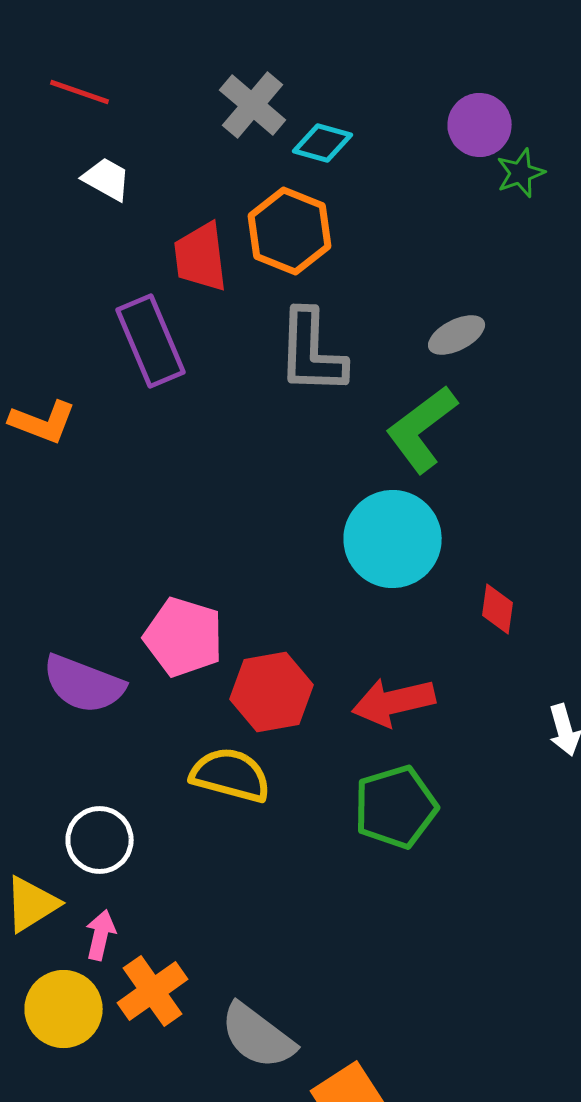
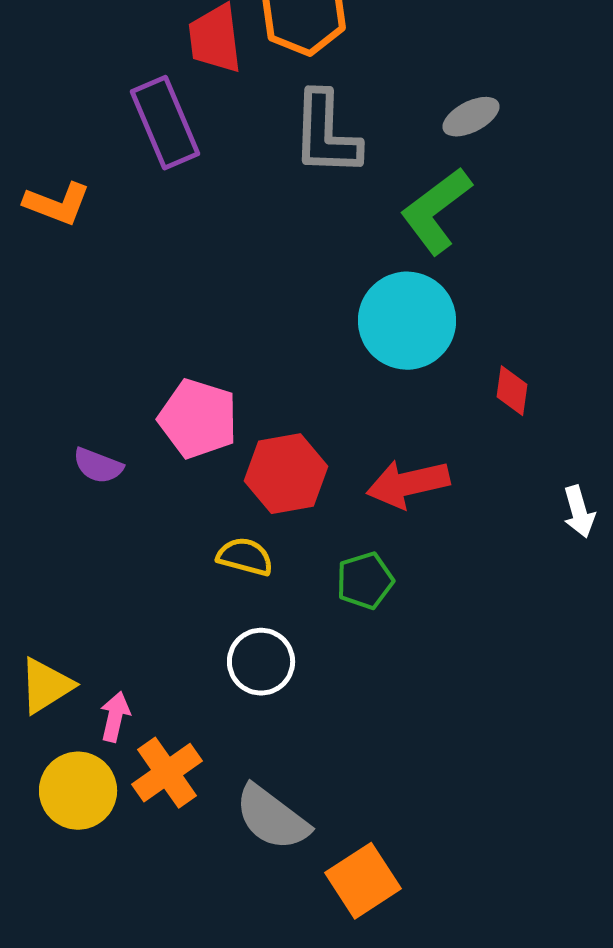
purple semicircle: (84, 684) -> (98, 466), size x0.6
yellow semicircle: (231, 775) -> (245, 557), size x0.7
green pentagon: (396, 807) -> (365, 581), moved, size x0.7
white circle: (100, 840) -> (261, 662), moved

